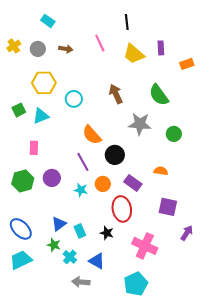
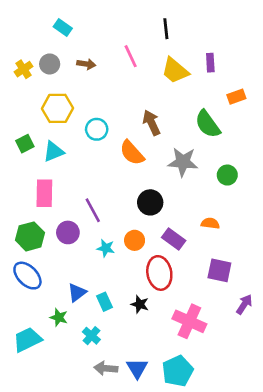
yellow cross: (14, 46) -> (24, 69), moved
orange rectangle: (187, 64) -> (236, 97), moved
orange semicircle: (92, 135) -> (132, 153), moved
pink rectangle: (34, 148) -> (44, 193), size x1.5
purple line: (83, 162) -> (93, 210), moved
blue ellipse: (21, 229) -> (27, 276), moved
green star: (54, 245) -> (59, 317), moved
blue triangle: (97, 261) -> (137, 368), moved, turned 30

